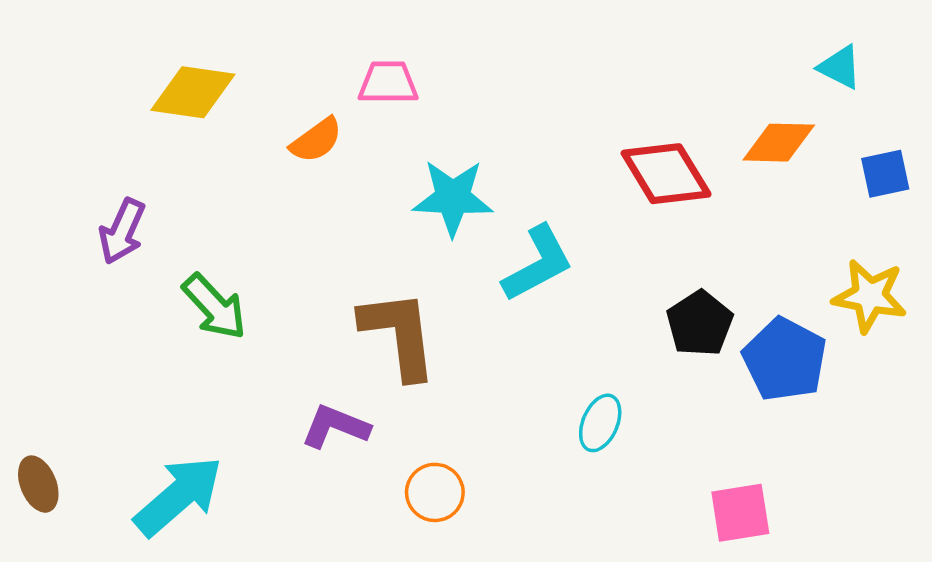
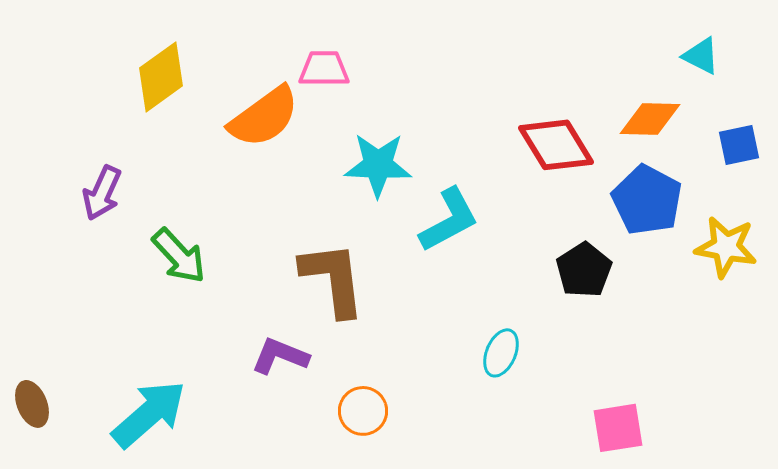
yellow diamond: (193, 92) -> (161, 77), turned -44
orange semicircle: (316, 140) -> (264, 117), size x1.6
blue pentagon: (785, 359) -> (647, 200), moved

